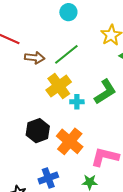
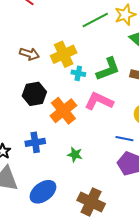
green line: (66, 54) -> (95, 20), moved
brown arrow: (35, 58) -> (29, 54), moved
pink L-shape: (105, 157) -> (99, 101), moved

